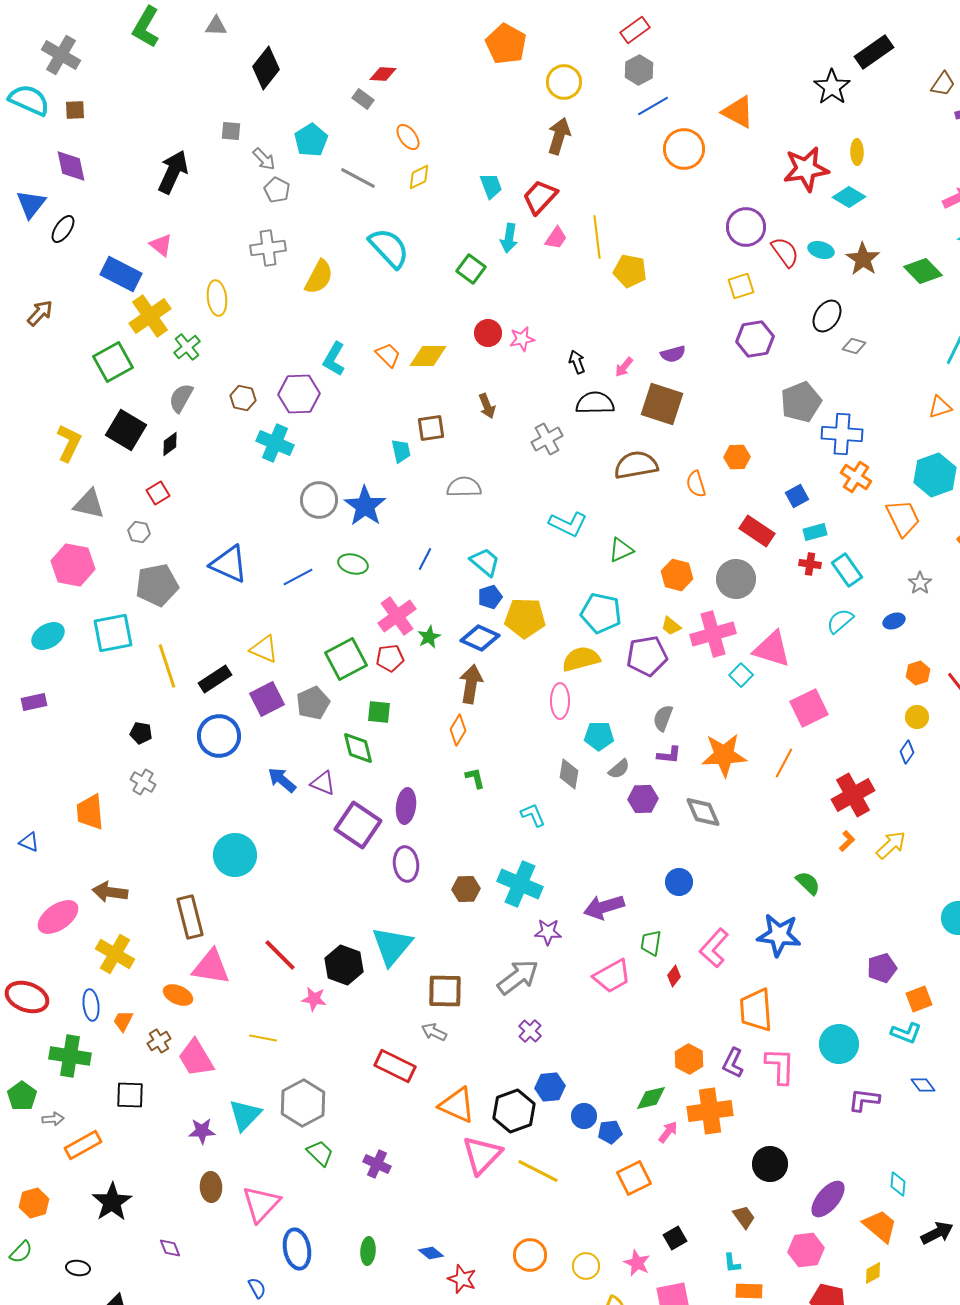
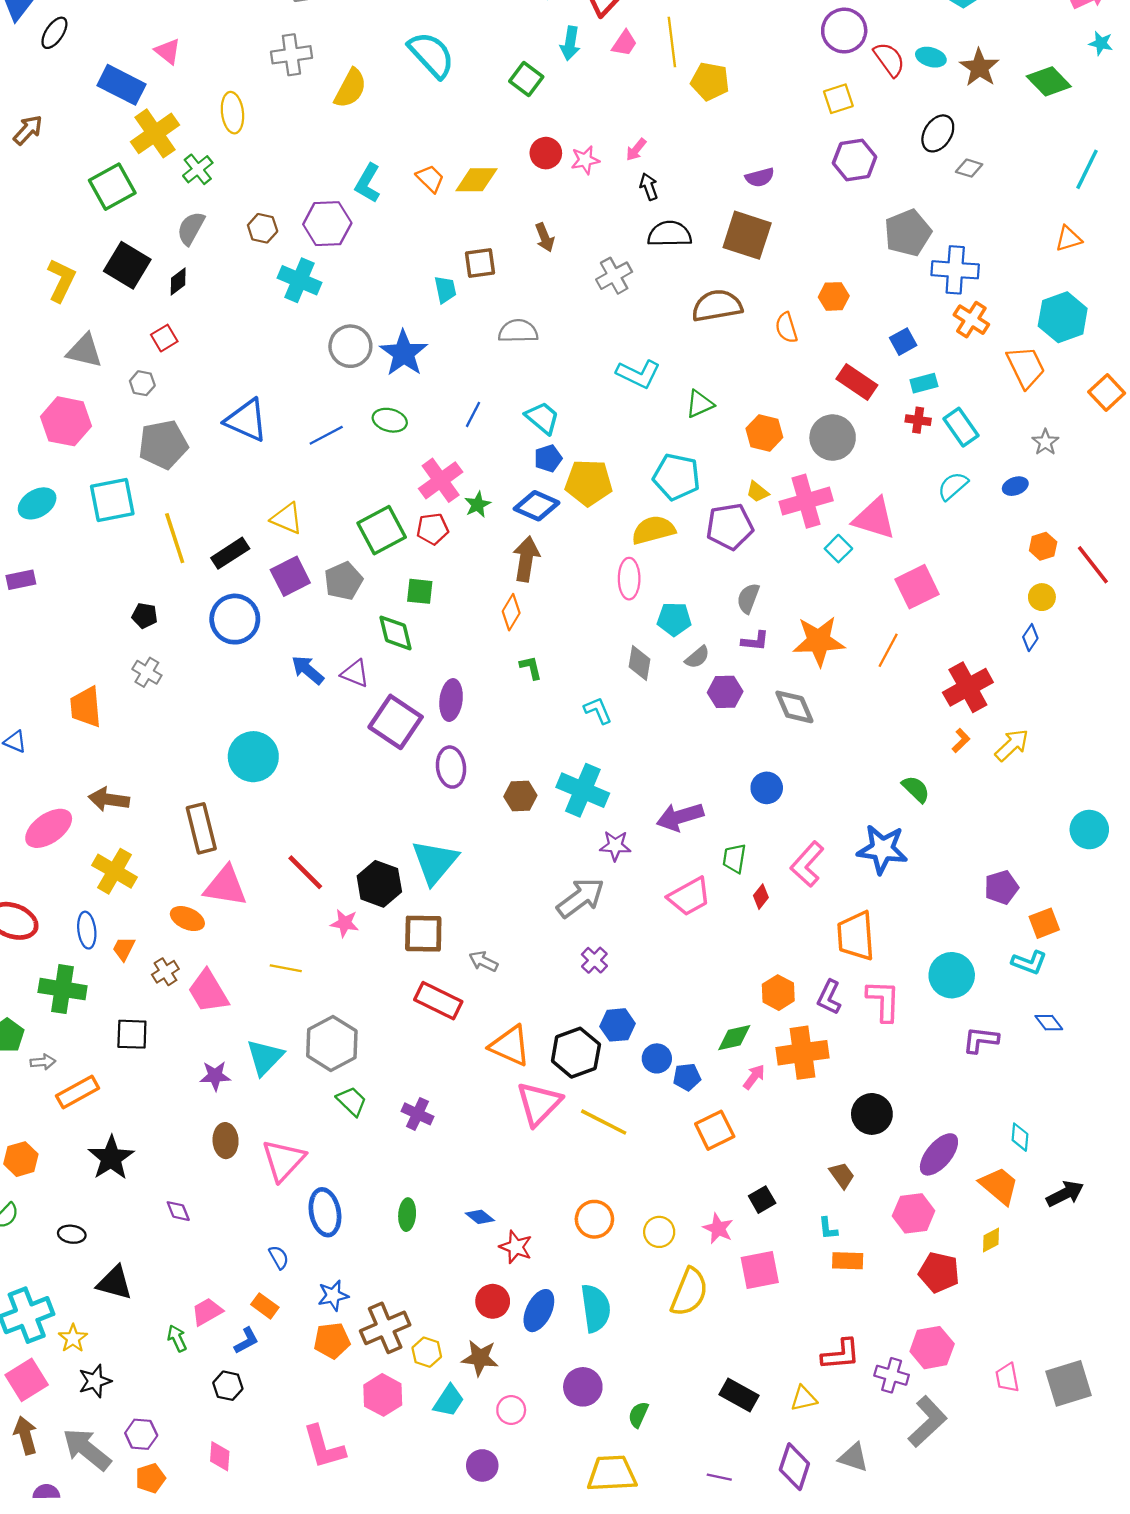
pink arrow: (624, 367) -> (636, 150), moved
brown square: (445, 991) -> (423, 934), moved

